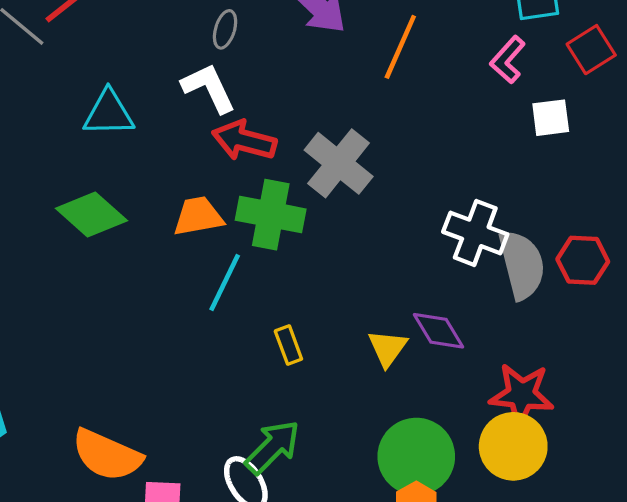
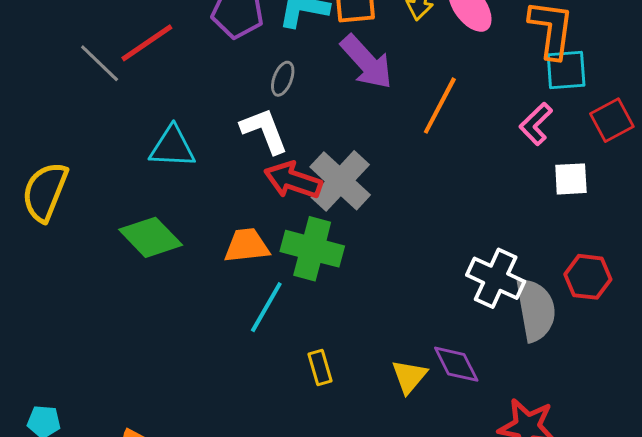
gray cross: (339, 163) -> (340, 181), moved
red hexagon: (583, 260) -> (588, 277), moved

